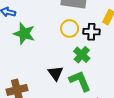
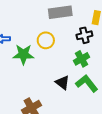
yellow circle: (70, 28) -> (46, 40), moved
green cross: (82, 55) -> (82, 59), turned 35

